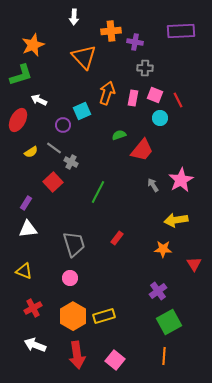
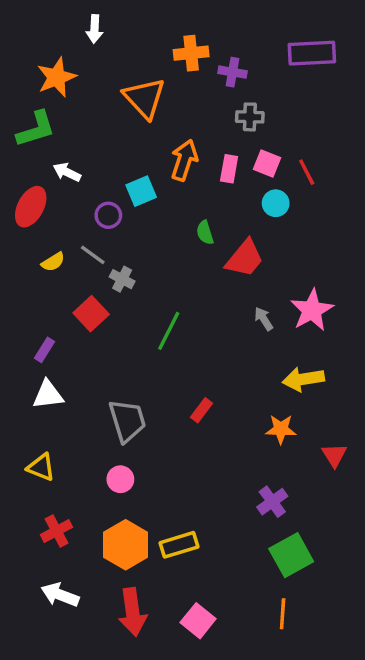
white arrow: (74, 17) -> (95, 29), moved
green semicircle: (119, 135) -> (205, 233), turned -88

